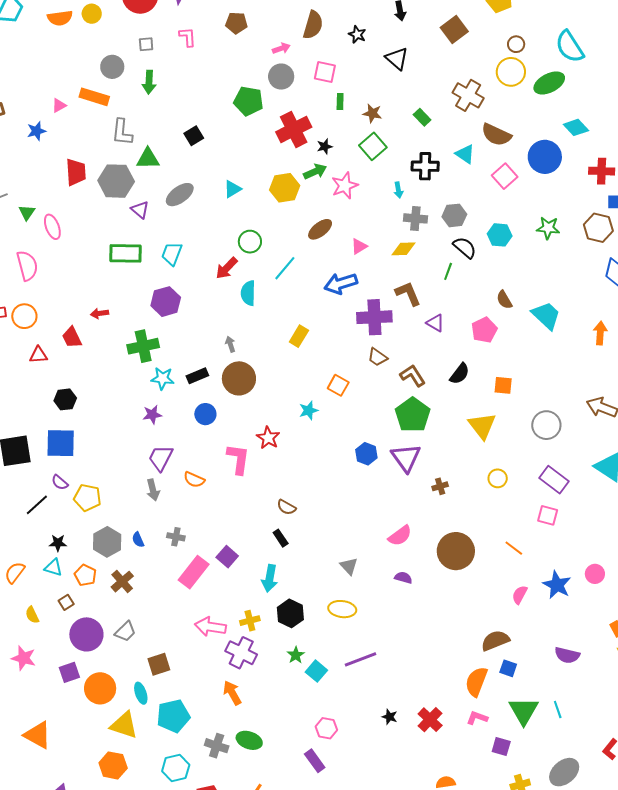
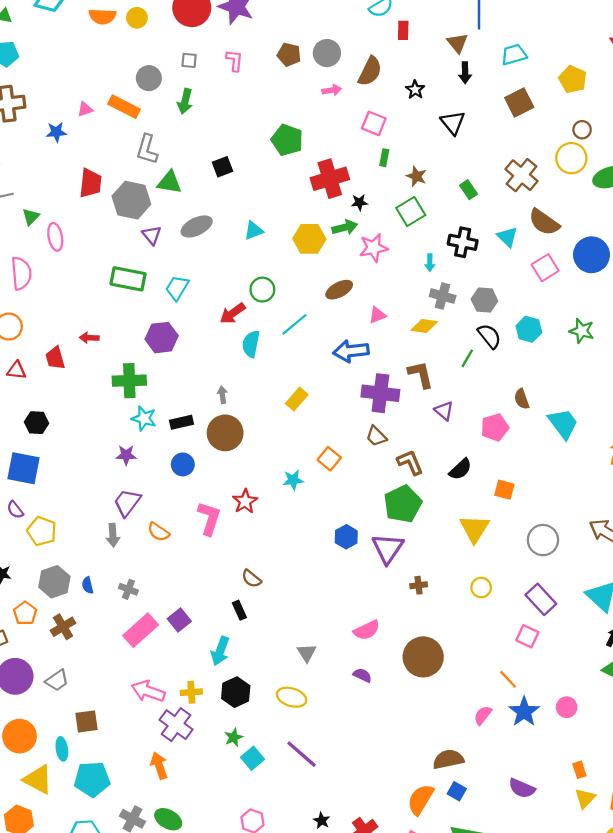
gray circle: (281, 77) -> (327, 53), moved
orange line: (514, 548) -> (508, 679), moved
purple line: (360, 659) -> (302, 754), turned 52

